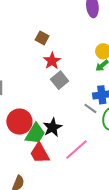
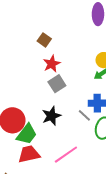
black star: (52, 127) -> (51, 116), moved
red trapezoid: (40, 153) -> (29, 154), turned 100

